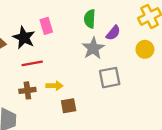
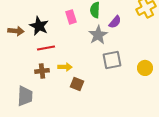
pink rectangle: (46, 26) -> (71, 17), moved
yellow circle: (145, 49) -> (145, 68), moved
brown square: (69, 106) -> (77, 84), turned 32

